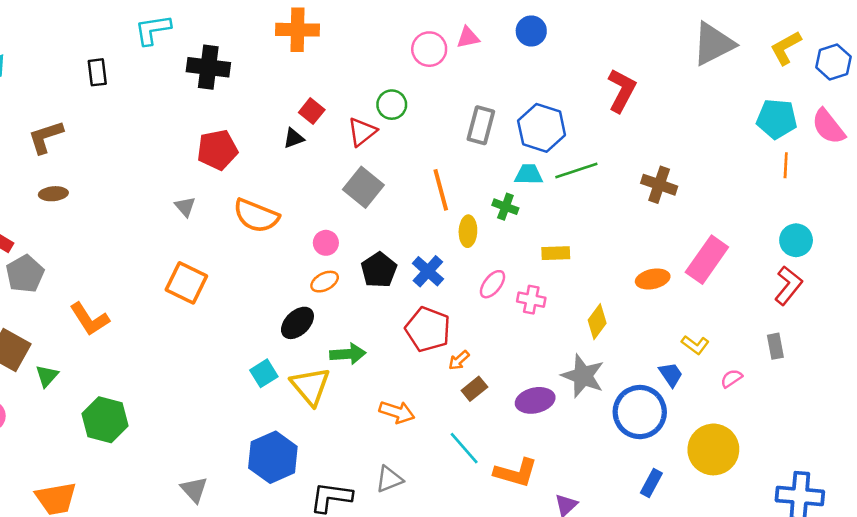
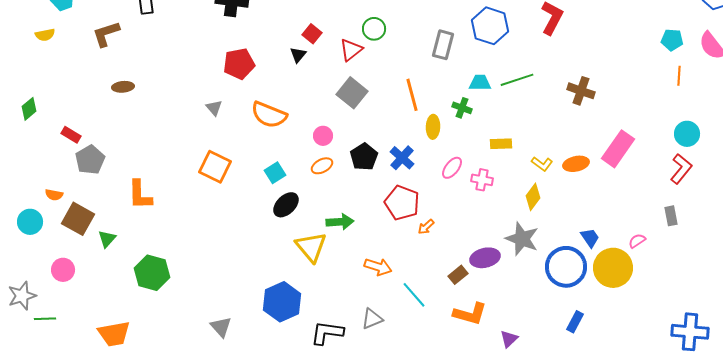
cyan pentagon: (777, 119) -> (672, 40), size x0.7
blue hexagon: (542, 128) -> (490, 26), moved
brown L-shape: (46, 137) -> (106, 34), moved
black triangle: (294, 138) -> (298, 55), turned -30
brown ellipse: (53, 194) -> (123, 87), moved
orange L-shape: (90, 319) -> (140, 195), turned 32
black ellipse: (297, 323) -> (286, 205), moved
yellow L-shape: (695, 345) -> (542, 164), moved
cyan square: (264, 373) -> (275, 173), moved
brown rectangle: (474, 389) -> (458, 275), moved
cyan line: (464, 448) -> (414, 295), moved
yellow circle: (713, 449) -> (613, 268), moved

